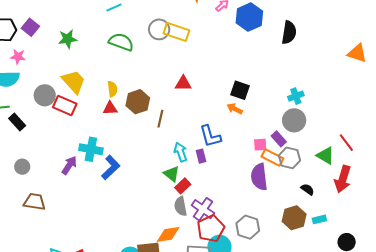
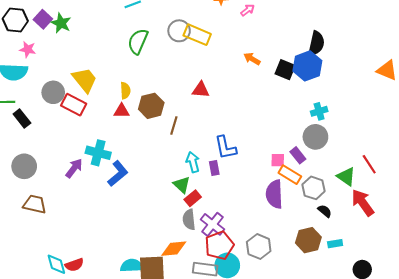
blue hexagon: (249, 17) -> (307, 66), moved
green star: (68, 39) -> (61, 23), moved, turned 30
green semicircle: (121, 42) -> (138, 41), turned -90
black square: (240, 90) -> (285, 70), moved
orange arrow: (235, 109) -> (252, 59), moved
gray hexagon: (290, 158) -> (314, 188), moved
gray circle: (22, 167) -> (24, 166), size x1.5
red arrow: (343, 179) -> (363, 203), turned 124

